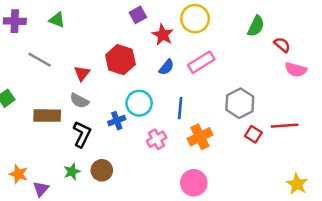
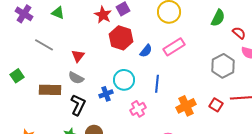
purple cross: (15, 21) -> (24, 14), turned 30
red star: (163, 35) -> (103, 15), moved
red hexagon: (120, 60) -> (121, 38), moved
gray hexagon: (240, 103) -> (223, 66), moved
orange cross: (200, 137) -> (186, 106), moved

